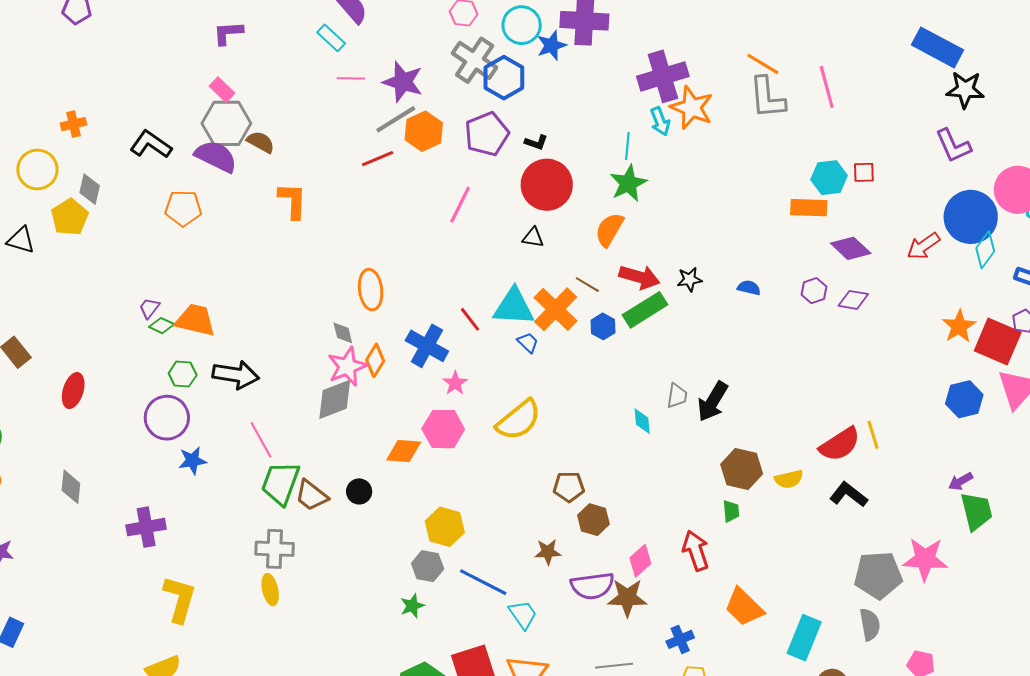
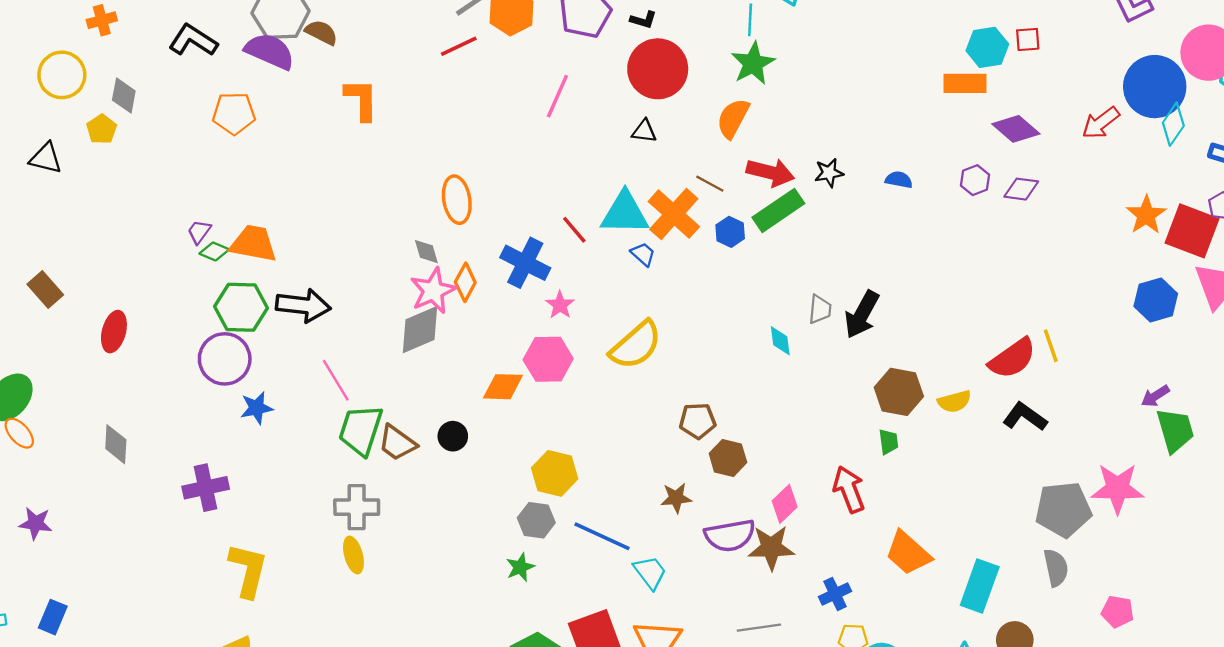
yellow pentagon: (70, 217) -> (102, 129), size x0.7
green hexagon: (183, 374) -> (241, 307), size x1.6

